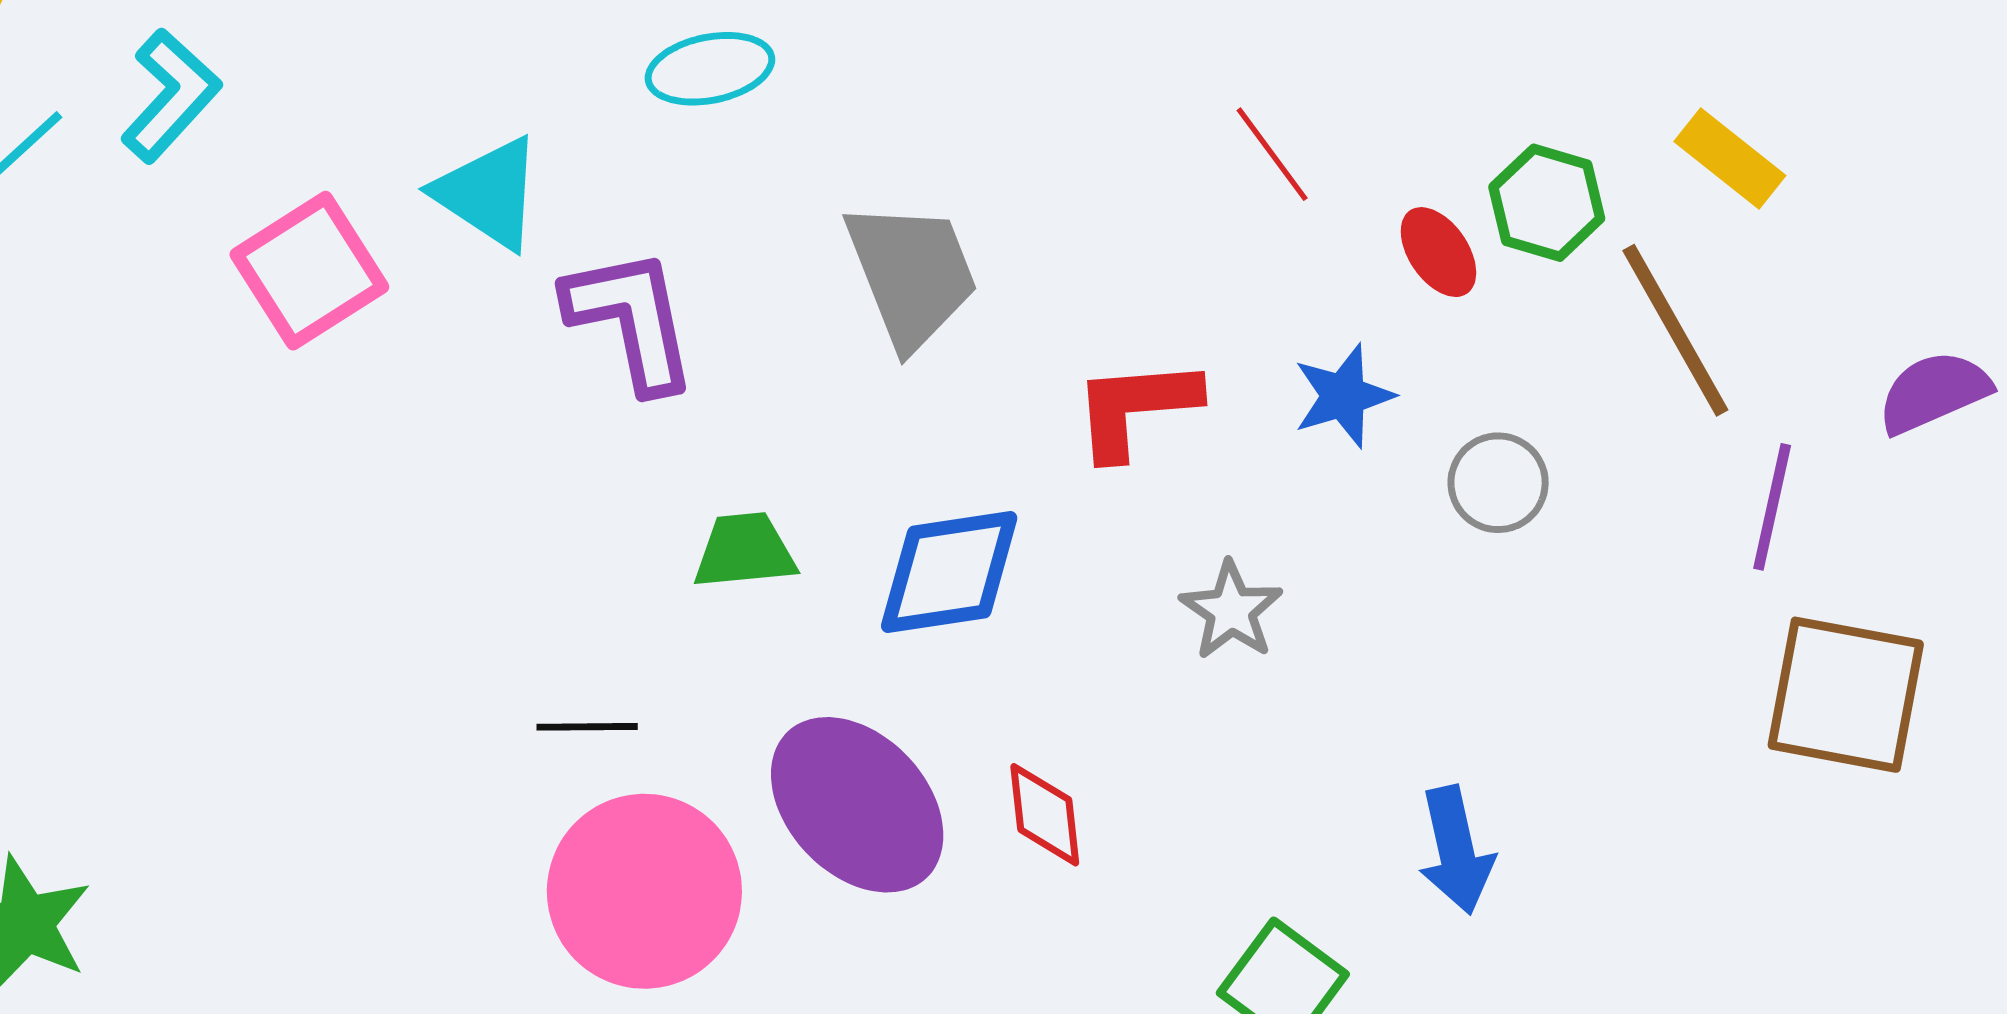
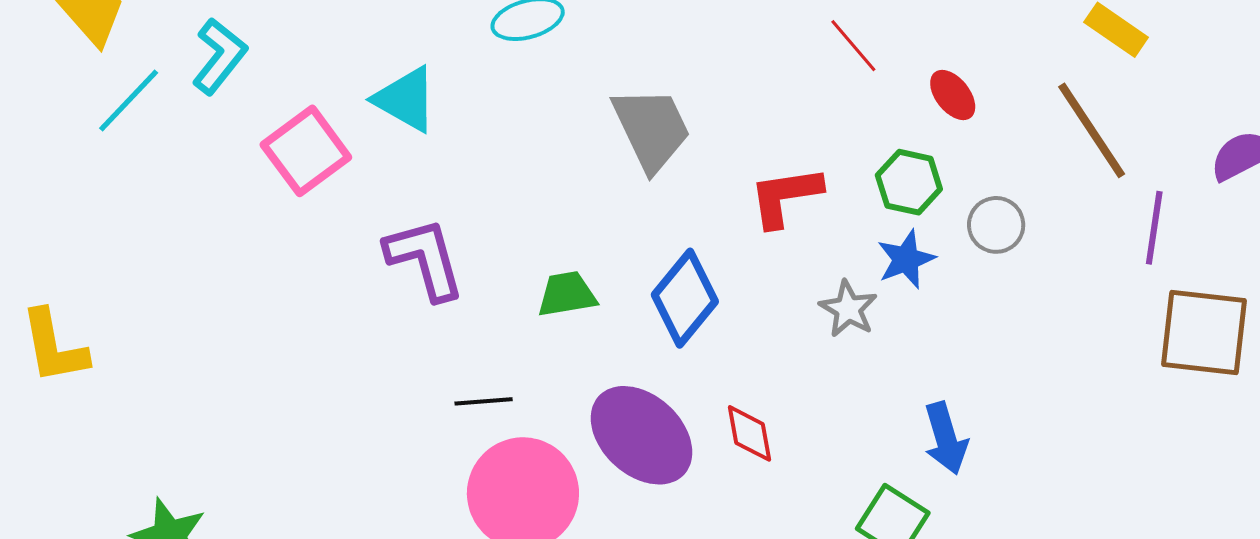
green hexagon: (1547, 203) -> (909, 182), moved
purple L-shape: (631, 320) -> (425, 259), moved
blue star: (1343, 396) -> (906, 259), moved
blue diamond: (949, 572) -> (685, 298), turned -38
blue arrow: (1456, 850) -> (946, 438), moved

